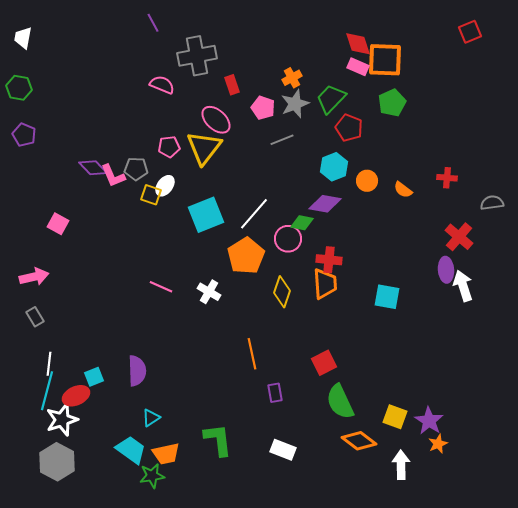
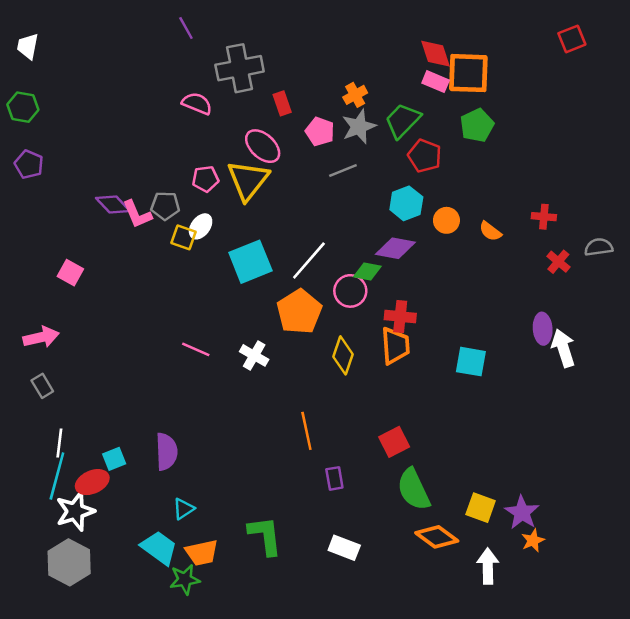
red cross: (459, 237) -> (558, 262), moved, size x0.7

